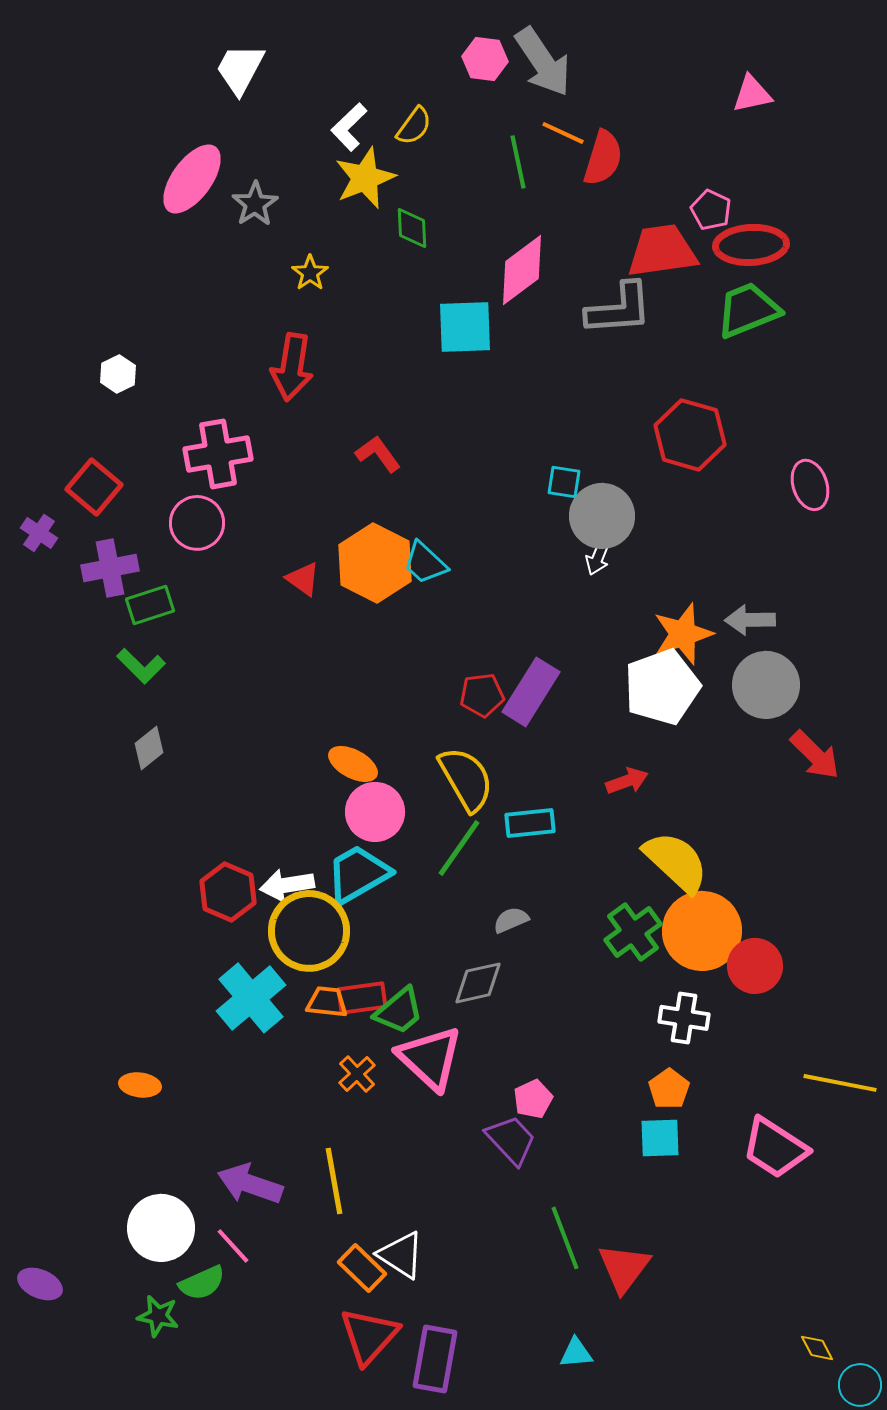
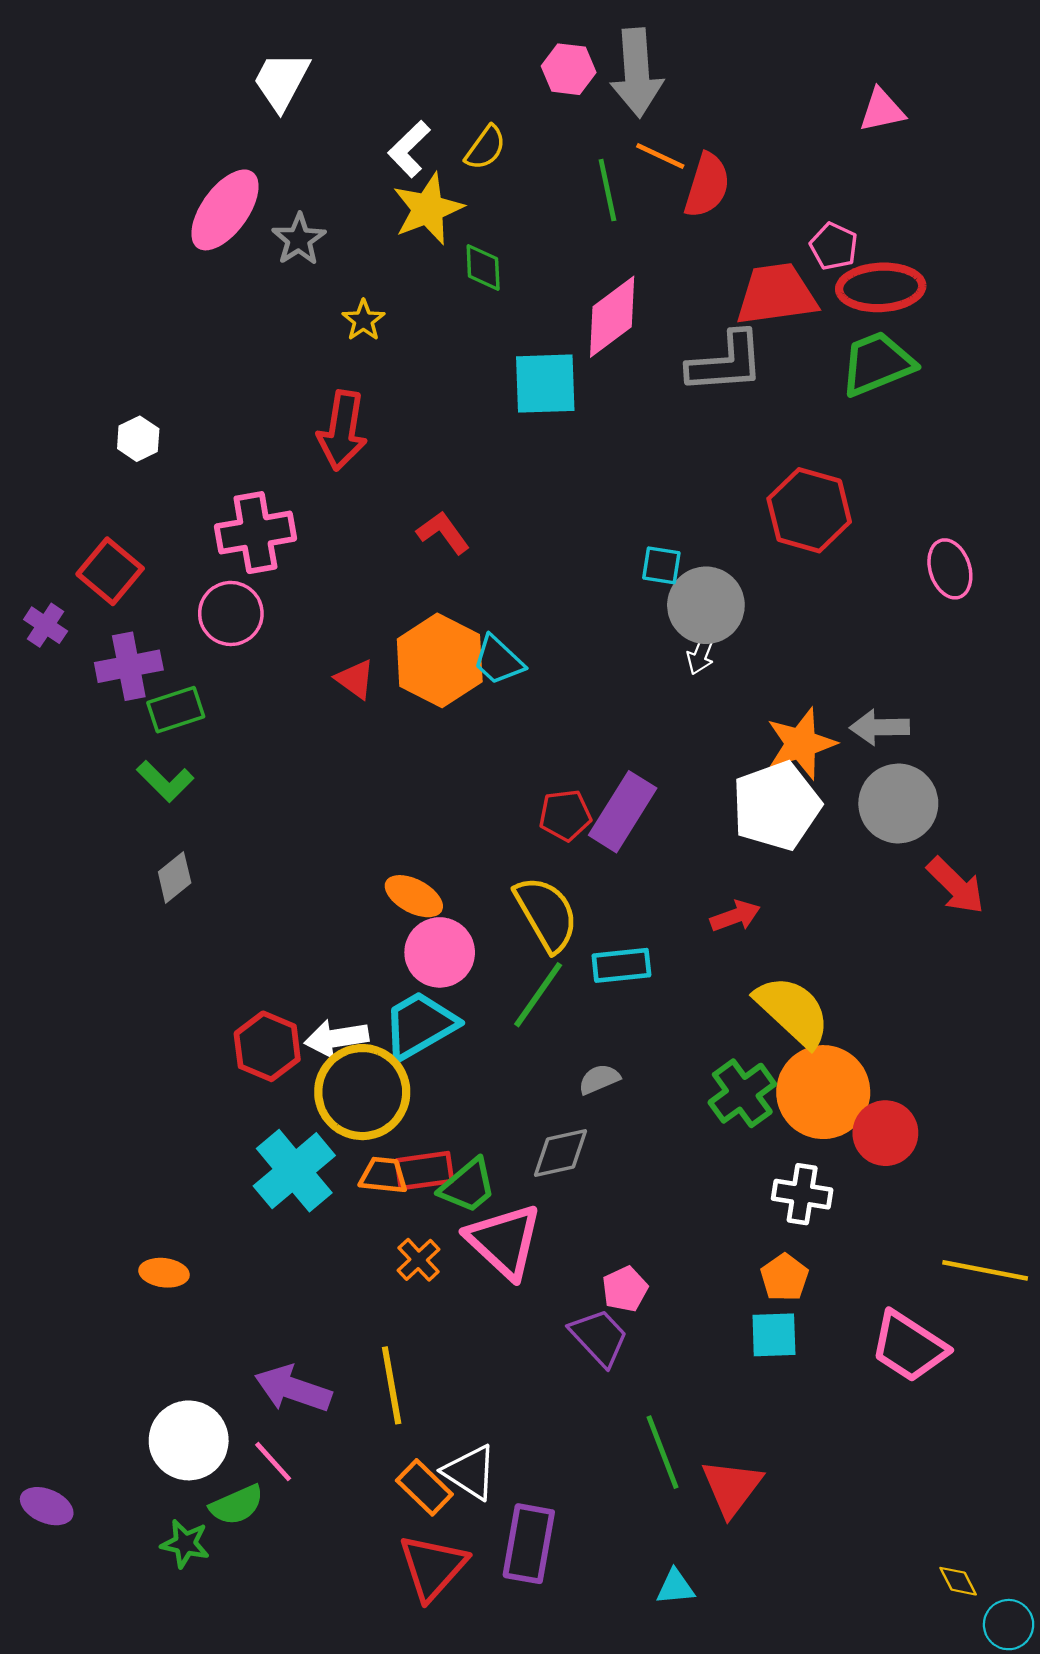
gray arrow: (543, 62) -> (637, 73), turned 30
purple rectangle: (435, 1359) -> (529, 1544), moved

